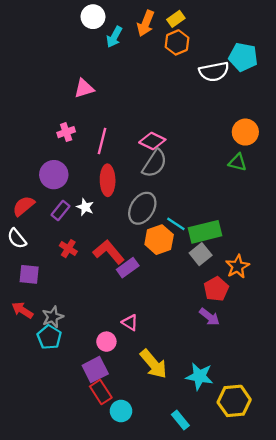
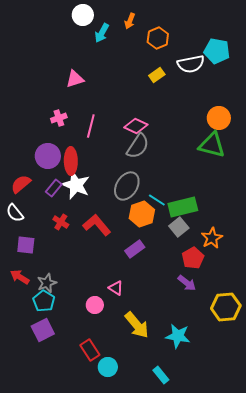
yellow rectangle: (176, 19) -> (157, 75), moved
orange arrow: (146, 23) -> (130, 21), size x0.7
green triangle: (238, 162) -> (212, 145), size x1.6
red ellipse: (108, 180) -> (71, 161), moved
white star: (85, 207) -> (76, 185), size x1.8
purple rectangle: (128, 268) -> (135, 249), moved
purple square: (95, 370) -> (43, 330), moved
yellow hexagon: (234, 401) -> (226, 307), moved

